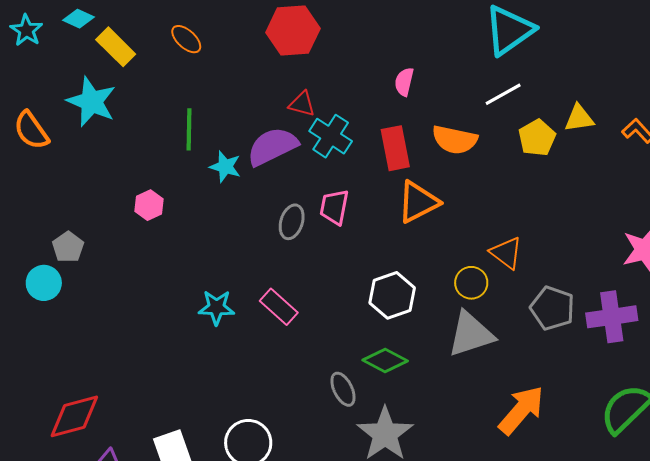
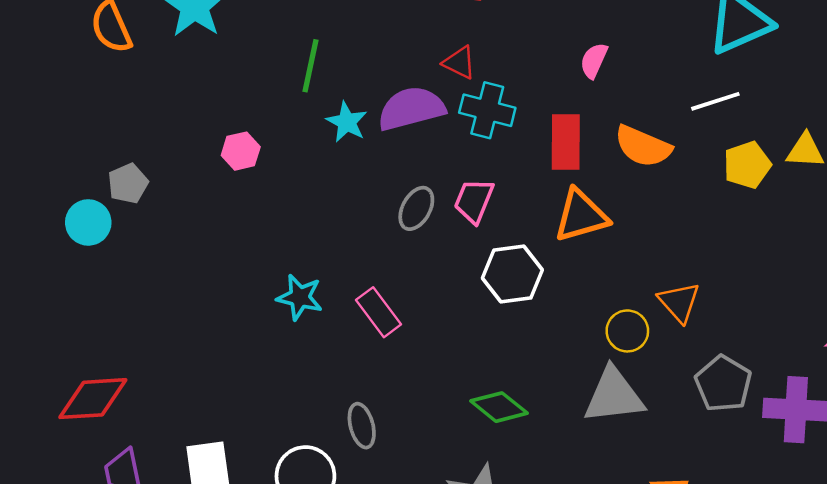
cyan cross: (331, 136) -> (487, 110), turned -30
white hexagon: (392, 295) -> (512, 274), moved
gray ellipse: (343, 389) -> (362, 426), moved

